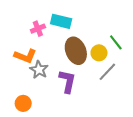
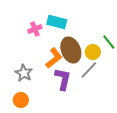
orange L-shape: (25, 56) -> (54, 58), moved, turned -60
gray star: (39, 70) -> (24, 73), moved
gray line: (107, 72) -> (89, 70), moved

